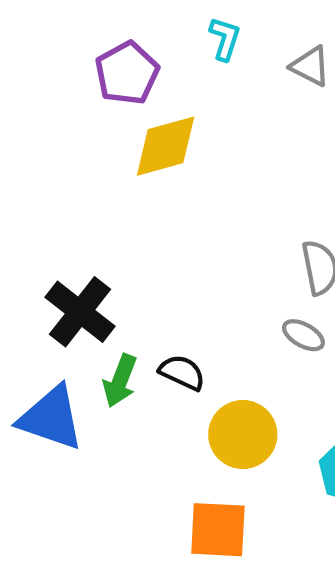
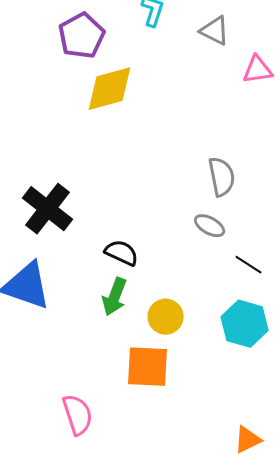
green arrow: (120, 381) -> (115, 297), moved
yellow circle: (243, 435) -> (166, 317), moved, size x0.7

